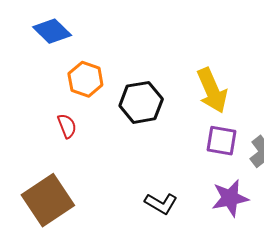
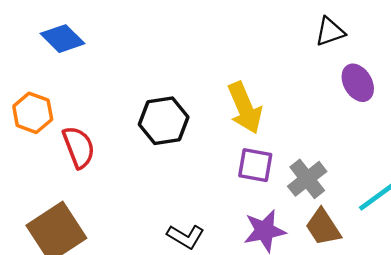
orange hexagon: (85, 79) -> (33, 113), moved
red semicircle: (67, 126) -> (79, 147), size x1.5

